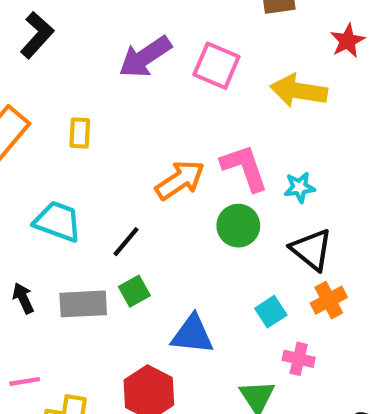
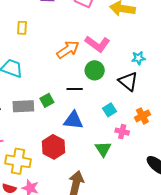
pink L-shape: (244, 168) -> (97, 44), turned 145
cyan star: (300, 187) -> (138, 58), moved
black line: (126, 242) -> (75, 89), moved, turned 49
orange cross: (329, 300) -> (142, 116), moved

